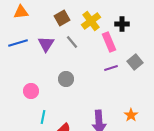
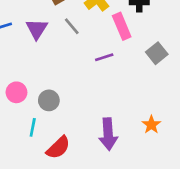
purple line: (111, 68) -> (104, 57), moved
gray circle: (66, 79) -> (49, 100), moved

